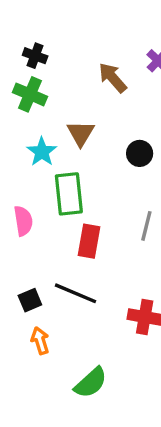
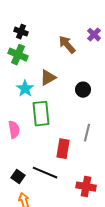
brown triangle: (81, 133) -> (48, 78), turned 30
red rectangle: (89, 241) -> (63, 149), moved
black square: (30, 300) -> (18, 177), turned -32

